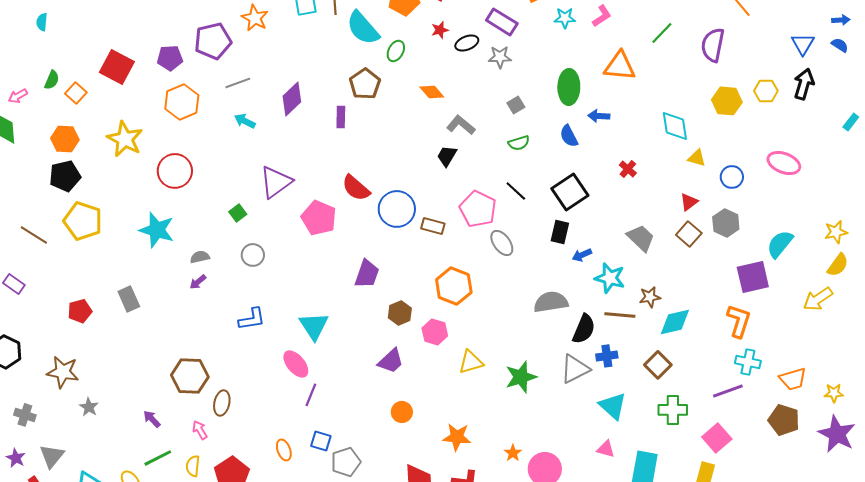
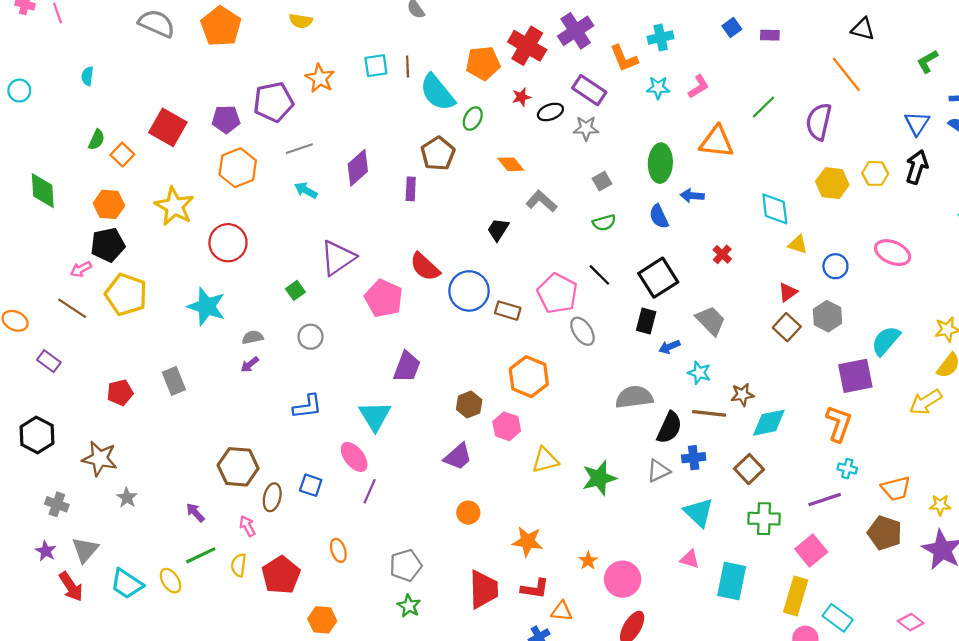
pink arrow: (18, 96) -> (81, 269), moved
black trapezoid: (447, 156) -> (498, 230), moved
gray trapezoid: (641, 238) -> (711, 321), moved
purple trapezoid: (367, 274) -> (407, 367), moved
cyan star: (610, 278) -> (699, 373), size x0.7
cyan cross: (748, 362) -> (847, 469), size x0.7
gray triangle: (575, 369) -> (658, 471), size x0.7
blue square: (321, 441) -> (311, 485), moved

